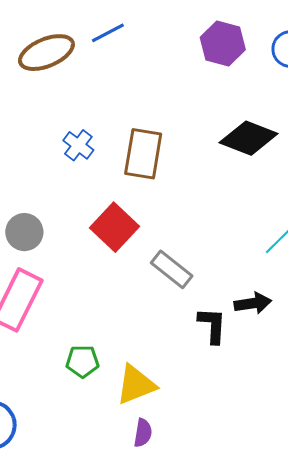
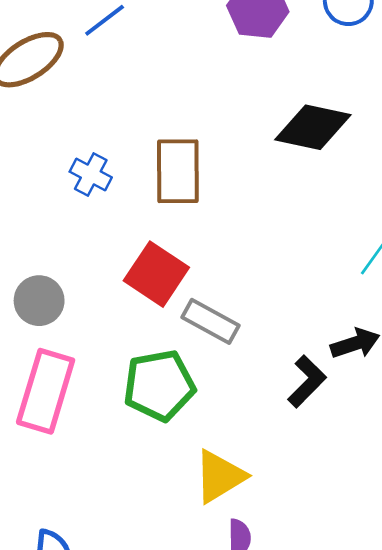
gray rectangle: (172, 269) -> (210, 321), moved
black L-shape: (212, 325) -> (307, 381), turned 51
green pentagon: (82, 361) -> (159, 385), moved, size x1.6

